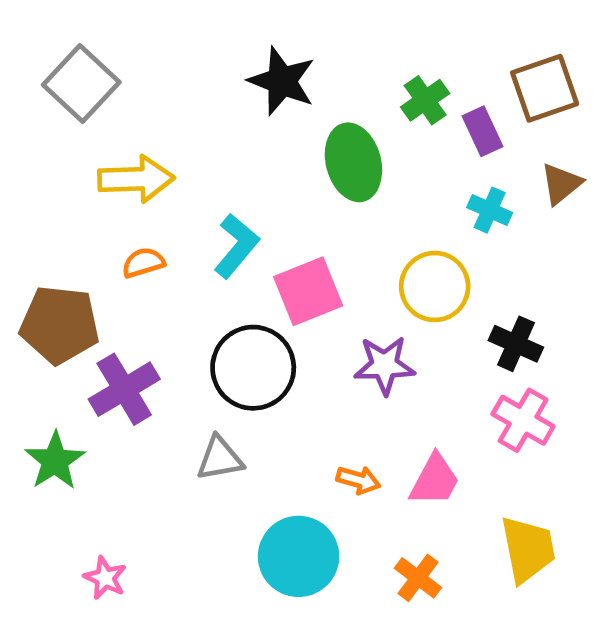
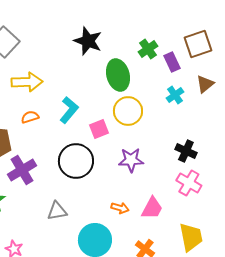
cyan cross: (490, 210) -> (175, 95), turned 30
yellow circle: (435, 286) -> (128, 111), moved
pink square: (308, 291) -> (99, 129), size x0.7
gray triangle: (220, 458) -> (57, 211), moved

